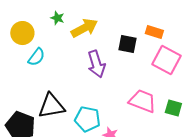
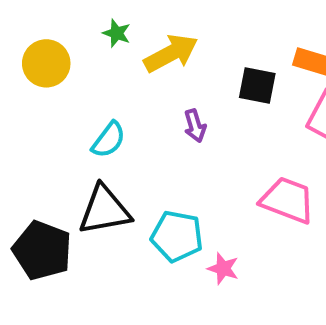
cyan semicircle: (36, 57) -> (109, 140), moved
purple arrow: (96, 64) -> (195, 126), size x0.6

